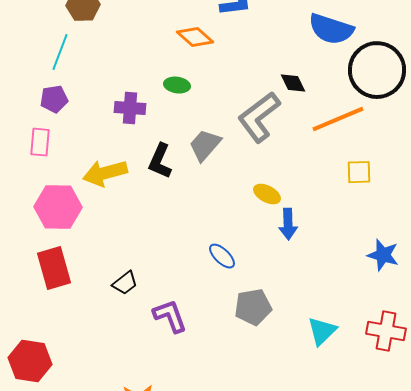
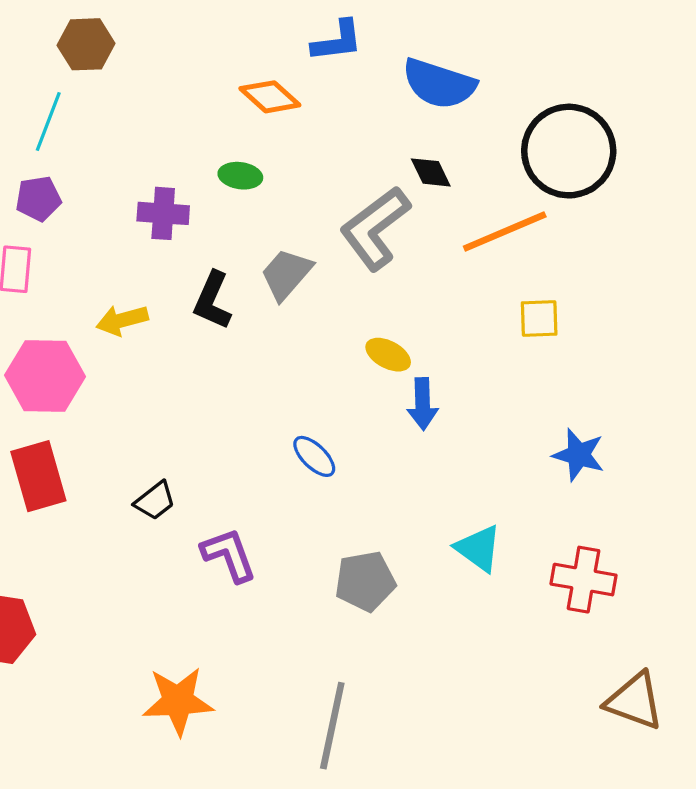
blue semicircle: (331, 29) -> (439, 84), moved
yellow arrow: (105, 173) -> (122, 320), size x0.7
gray pentagon: (253, 307) -> (365, 581), moved
cyan triangle: (322, 331) -> (478, 548), moved, turned -40

